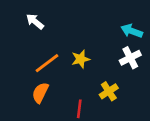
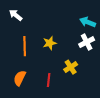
orange line: (47, 63) -> (25, 46), turned -54
orange semicircle: (40, 93) -> (20, 78), moved

